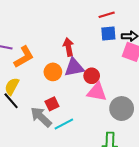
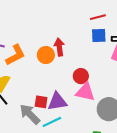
purple triangle: (74, 67) -> (57, 102), moved
orange circle: (53, 72) -> (46, 55), moved
red square: (52, 104) -> (41, 102), turned 32

